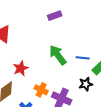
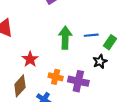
green arrow: (58, 55) -> (65, 38), turned 50

